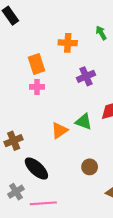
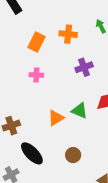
orange rectangle: (37, 64) -> (37, 42), moved, turned 42
brown circle: (90, 167) -> (73, 155), moved

